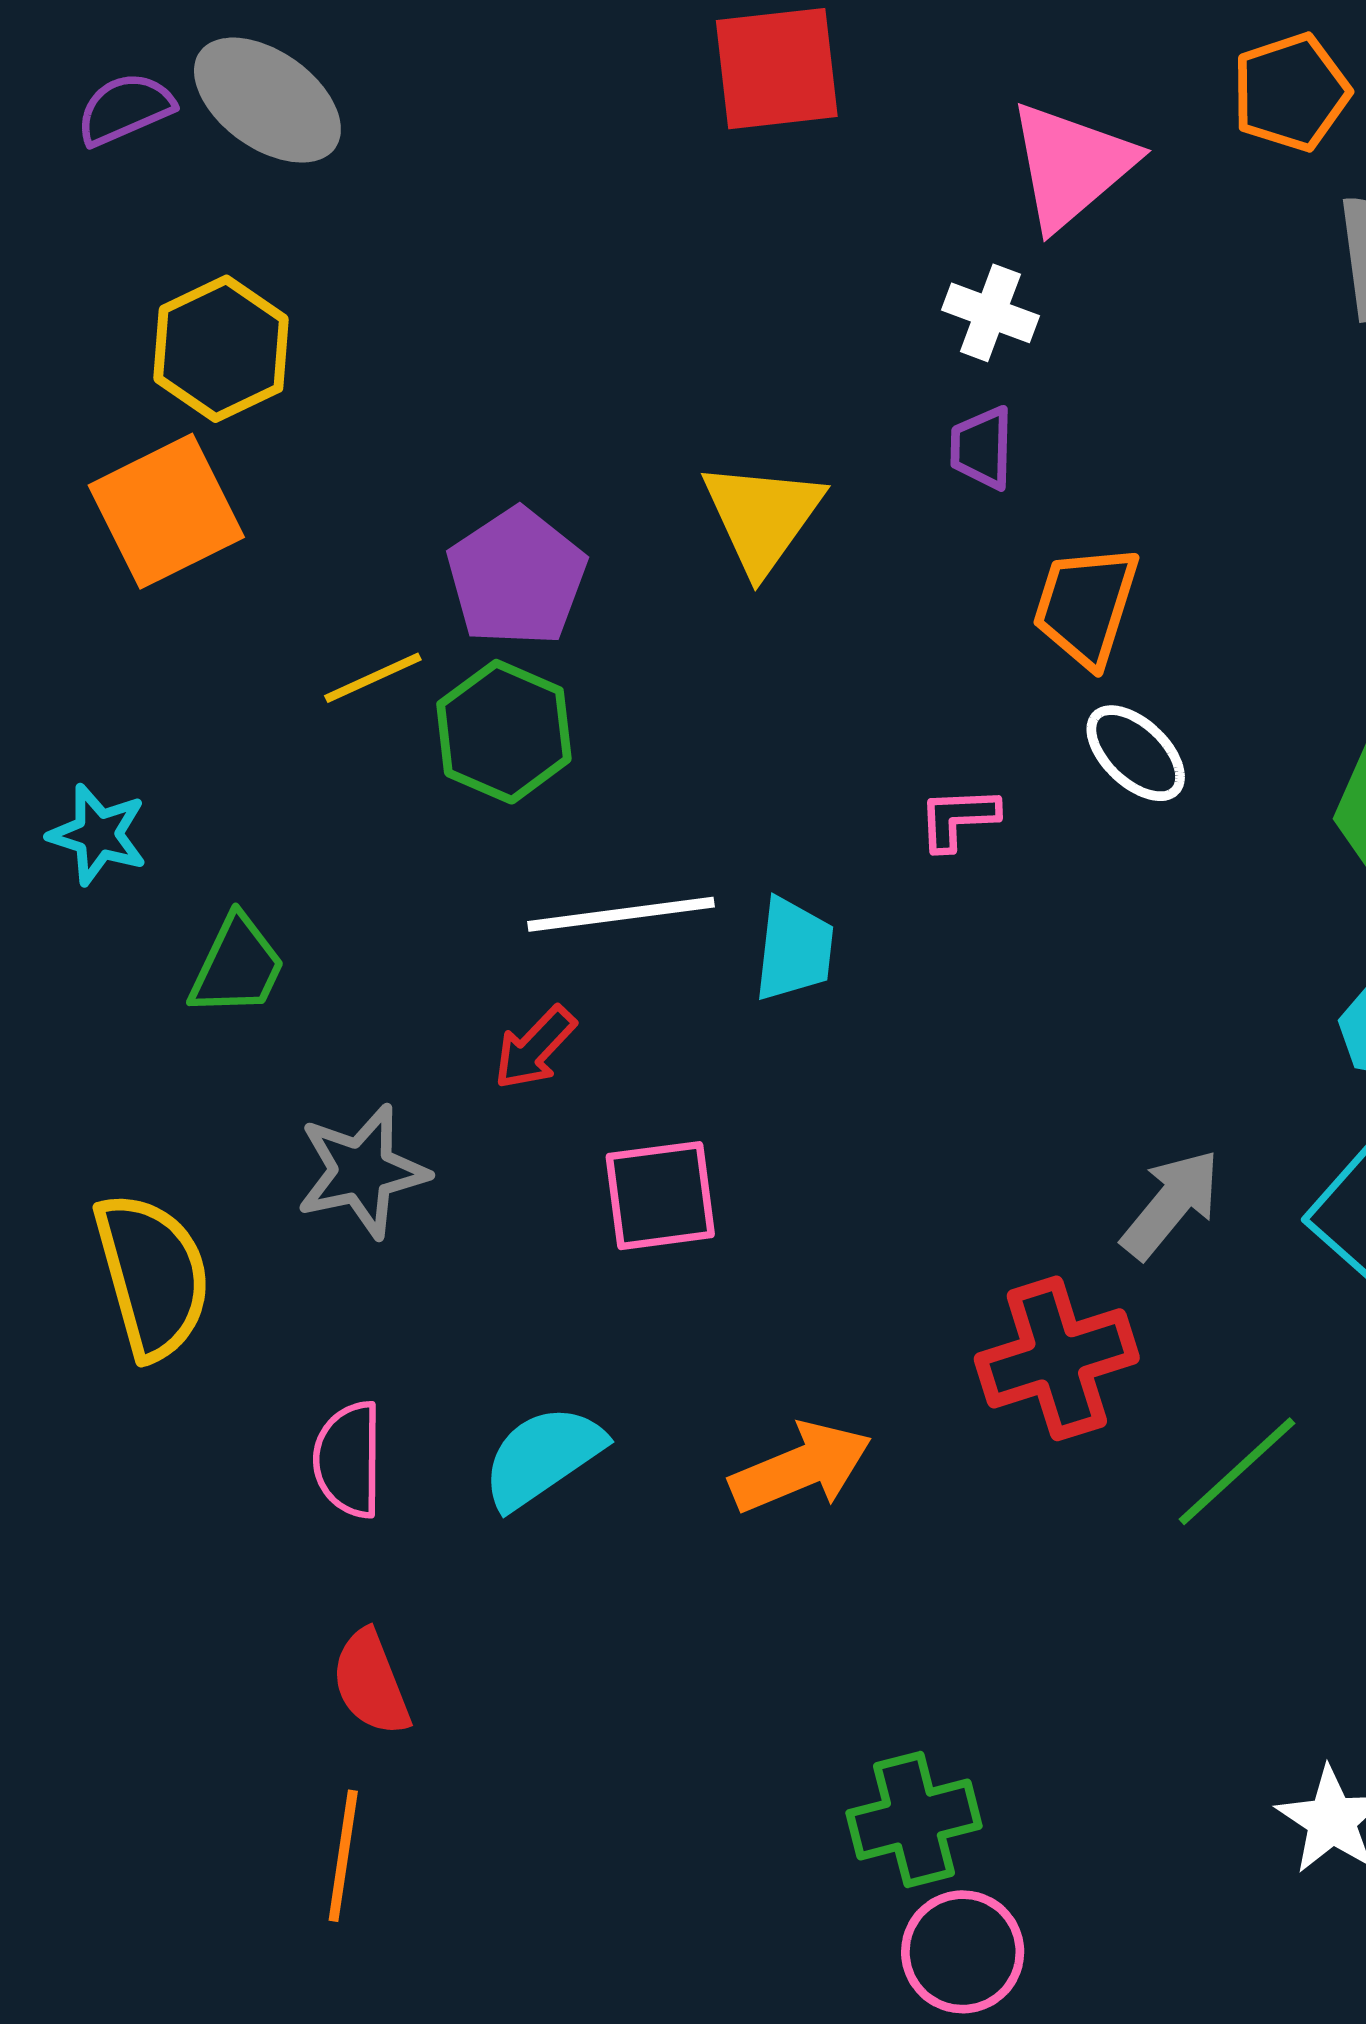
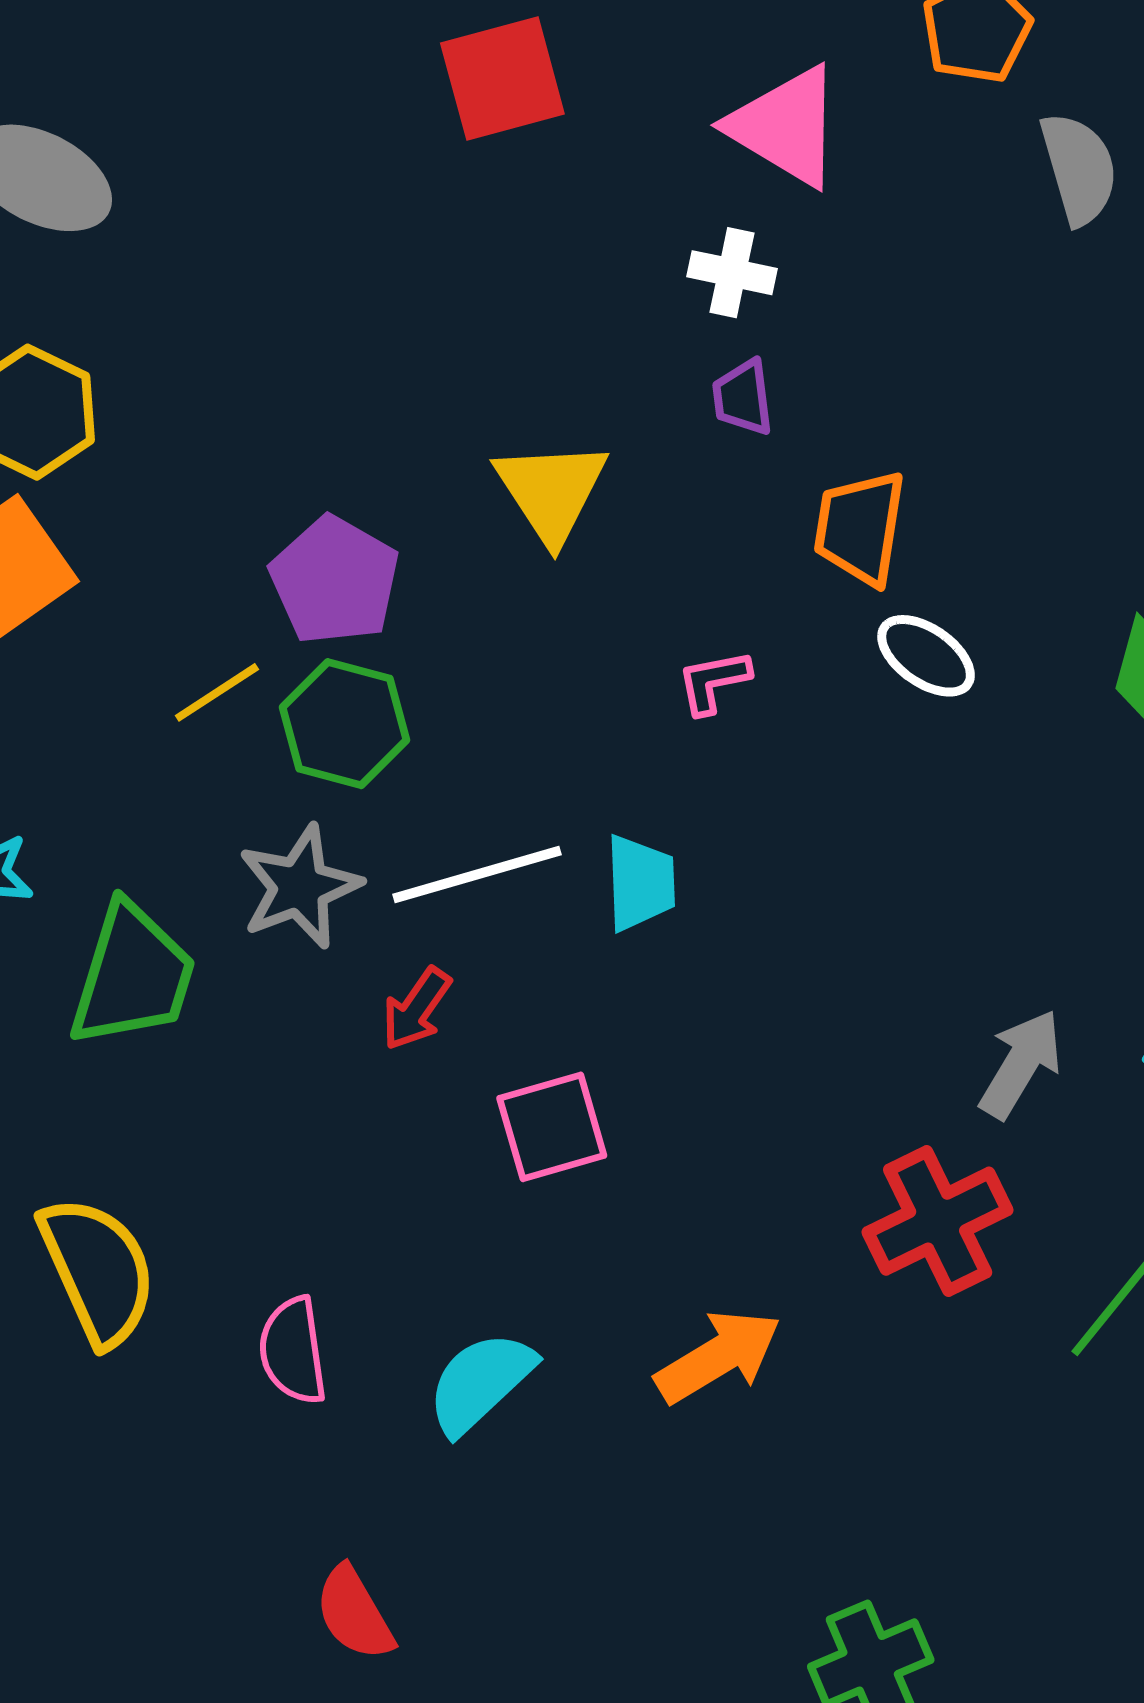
pink triangle: (1071, 165) -> (786, 126), turned -40
pink L-shape: (958, 818) -> (713, 682), moved
green trapezoid: (237, 966) -> (133, 975), size x1.5
gray star: (362, 1171) -> (300, 887), moved
pink semicircle: (348, 1460) -> (293, 1351), moved

